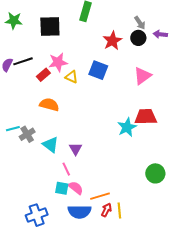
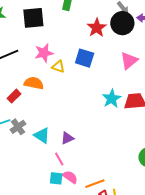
black circle: (138, 38) -> (122, 23), size x1.5
red rectangle: (43, 75) -> (14, 96), moved
orange semicircle: (49, 105) -> (34, 83), moved
cyan star: (127, 127) -> (112, 99), moved
purple triangle: (76, 149) -> (67, 138), turned 40

